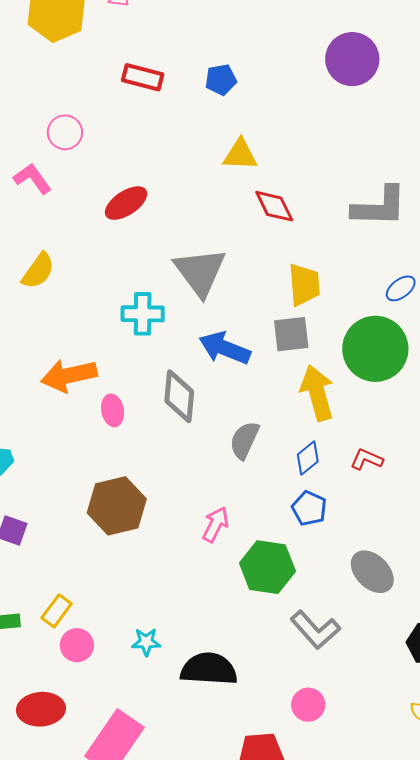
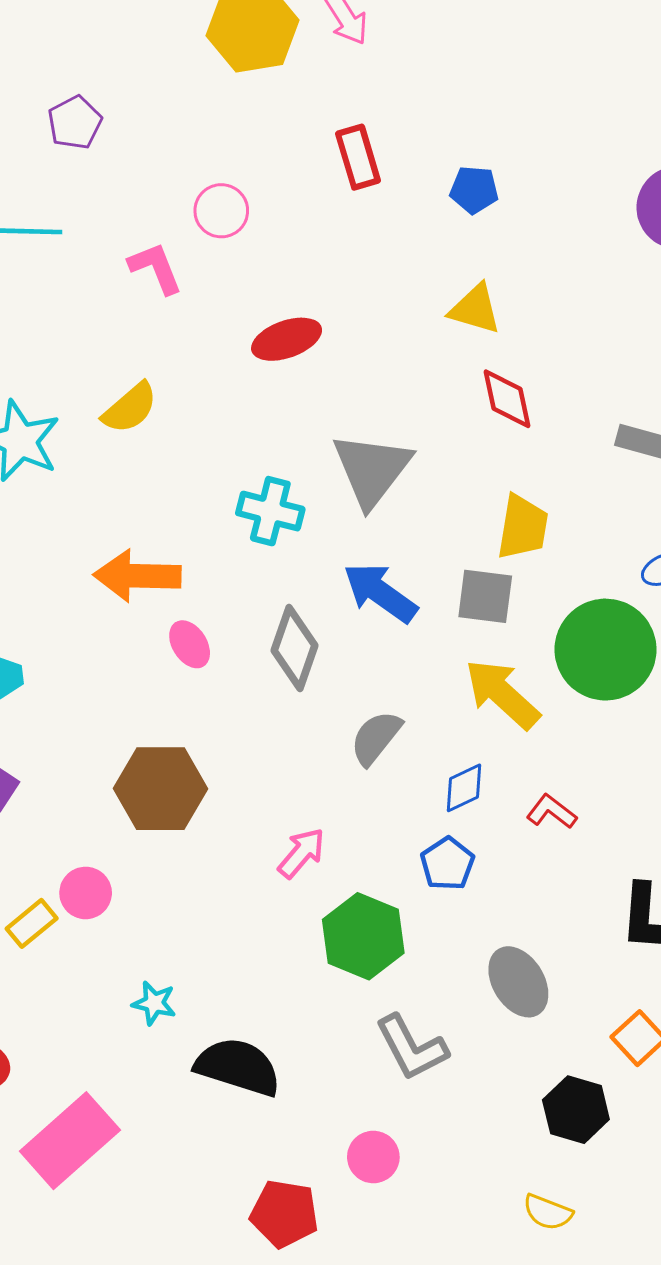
red rectangle: (143, 77) -> (358, 157), turned 45
yellow arrow: (317, 393) -> (502, 694), turned -46
pink ellipse: (113, 410) -> (190, 644), turned -36
pink circle: (77, 645) -> (86, 893), moved

